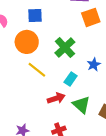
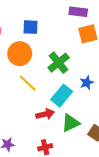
cyan rectangle: (71, 79) -> (62, 96), size x1.5
green triangle: (81, 105) -> (70, 123), turned 48

